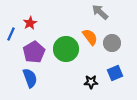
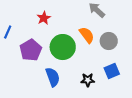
red star: (30, 23) -> (44, 18), moved
blue semicircle: (30, 78) -> (53, 77), moved

